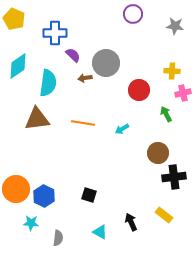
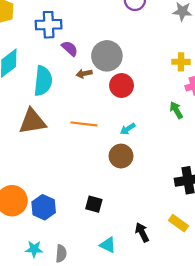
red circle: (139, 90) -> (122, 85), moved
brown circle: (158, 153) -> (121, 156), moved
cyan star: (31, 223) -> (34, 249), moved

